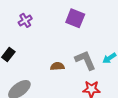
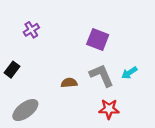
purple square: (75, 18) -> (98, 39), moved

